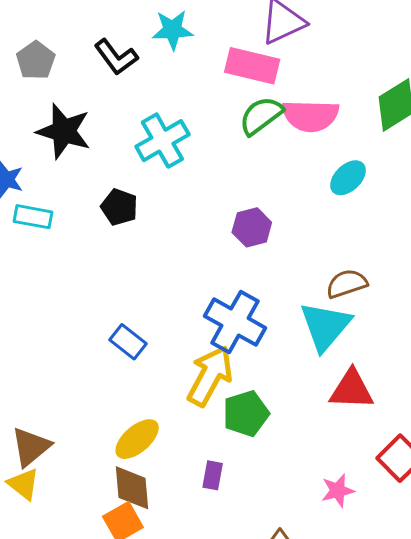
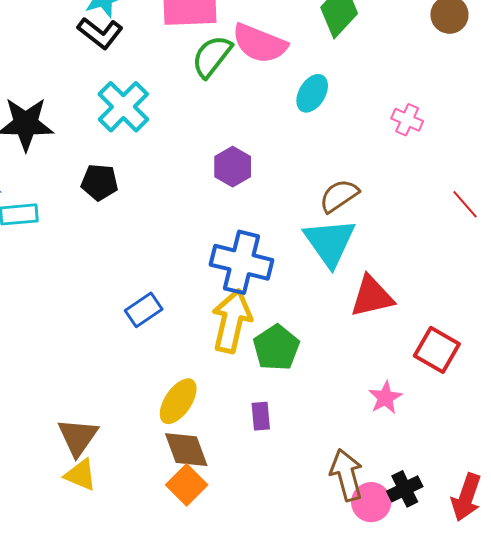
black L-shape: (116, 57) -> (100, 33), moved
pink semicircle: (311, 116) -> (260, 43), turned 36
blue rectangle: (128, 342) -> (144, 310), turned -57

